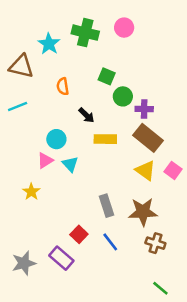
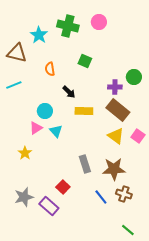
green circle: (123, 96) -> (134, 77), moved
blue line: (110, 242) -> (101, 197), moved
gray star: (24, 263) -> (24, 197), moved

